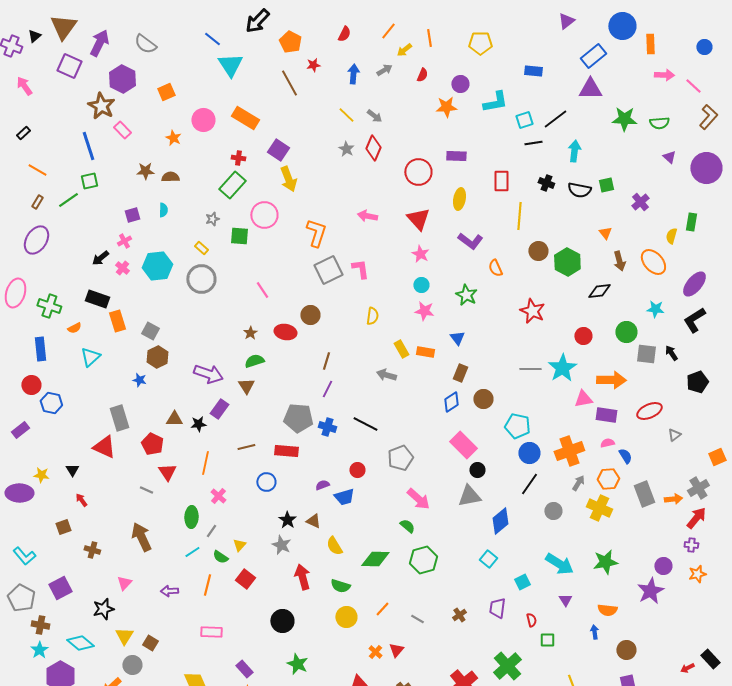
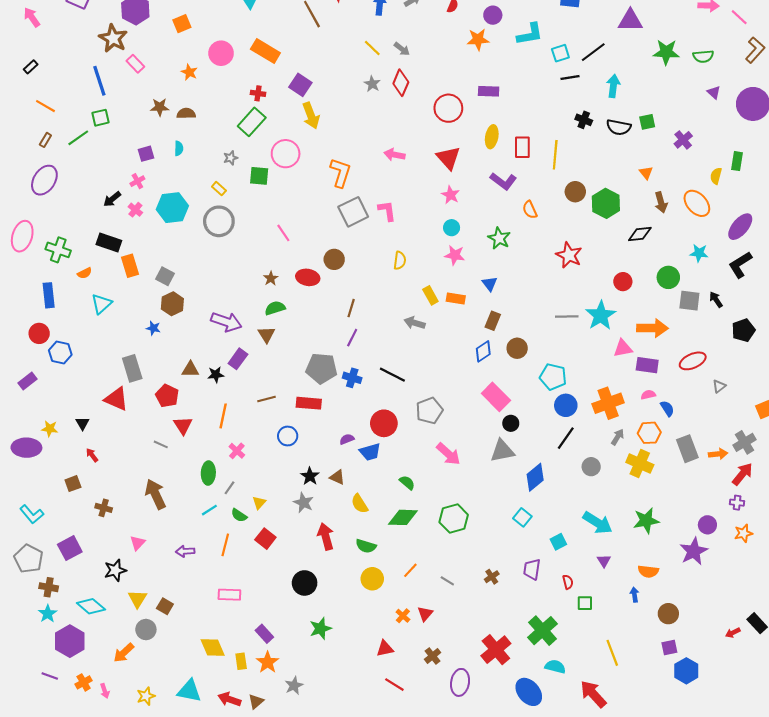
red rectangle: (501, 181) -> (522, 147), moved
red circle: (357, 470) -> (384, 423), size x1.6
green semicircle: (407, 526) -> (407, 483), moved
green star: (297, 664) -> (320, 628), turned 30

